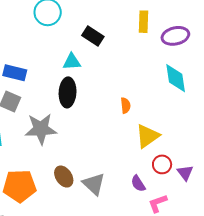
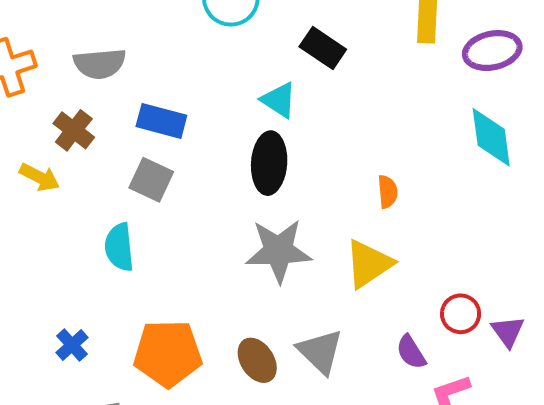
cyan triangle: (72, 62) -> (279, 100), turned 36
gray star: (41, 129) -> (278, 251), moved
yellow triangle: (147, 136) -> (369, 264), moved
brown ellipse: (64, 177) -> (257, 360), moved

